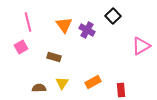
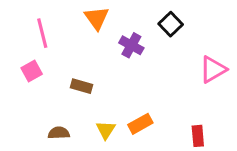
orange triangle: (64, 25) -> (97, 18), moved
yellow triangle: (62, 83) -> (106, 130), moved
red rectangle: (121, 90) -> (198, 136), moved

